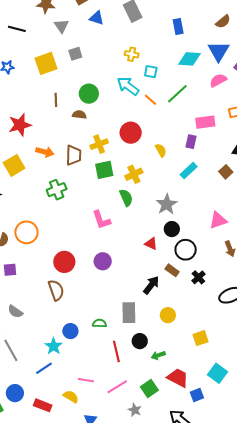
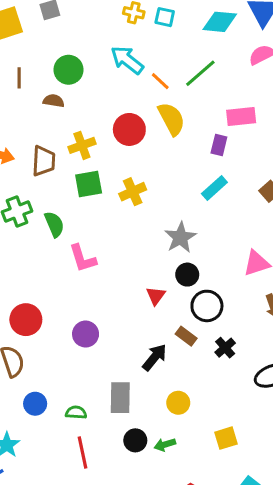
cyan square: (151, 72) -> (165, 17), moved
yellow semicircle: (161, 150) -> (171, 119), moved, size x1.6
green semicircle: (126, 198) -> (54, 224), moved
red triangle: (151, 244) -> (156, 296), turned 40
purple circle: (103, 261) -> (86, 334), moved
blue circle: (70, 331) -> (35, 404), moved
red line: (116, 351) -> (82, 453), moved
green arrow: (158, 355) -> (165, 445), moved

